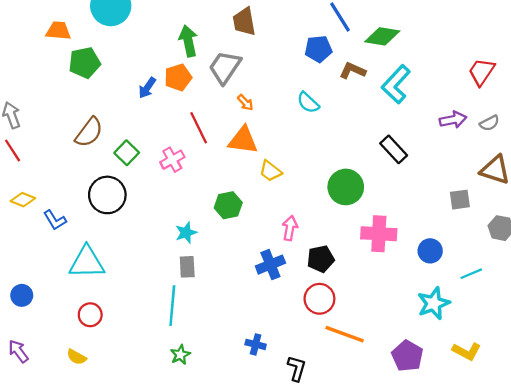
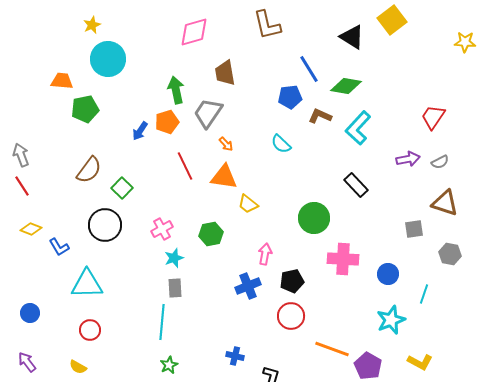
pink cross: (172, 160) -> (162, 229), moved
cyan line: (471, 274) -> (424, 294), turned -48
orange line: (345, 334) -> (332, 349), moved

